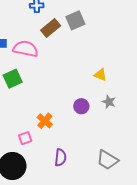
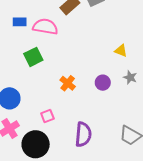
orange cross: (45, 121) -> (68, 83), moved
purple semicircle: (60, 157) -> (83, 134), size x1.4

